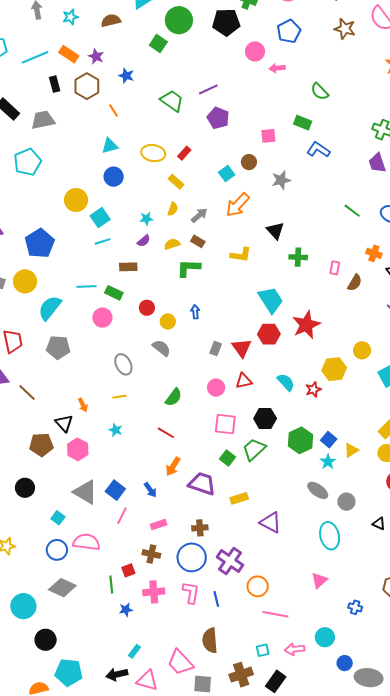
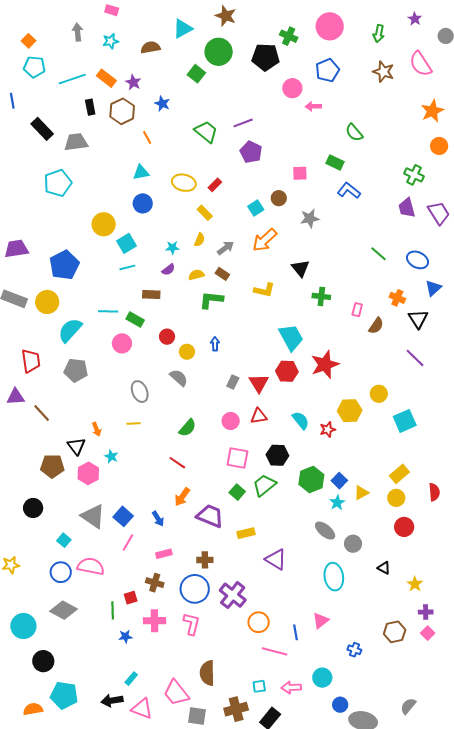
cyan star: (116, 430) -> (111, 456), moved
blue line: (216, 599) -> (296, 632), moved

